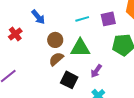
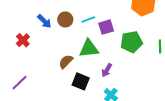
purple square: (108, 19) -> (106, 27), moved
brown circle: (55, 40) -> (65, 19), moved

